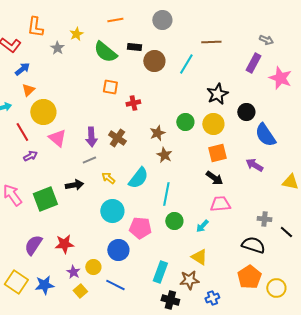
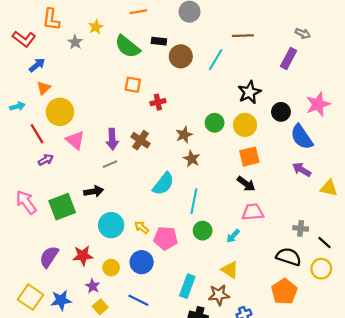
pink star: (280, 78) -> (318, 104), moved, turned 30
purple arrow: (254, 165) -> (302, 170), moved
yellow arrow: (108, 178) -> (142, 227), moved
cyan circle: (112, 211) -> (111, 225), moved
yellow circle: (93, 267) -> (111, 268), moved
yellow circle: (276, 288) -> (321, 269), moved

